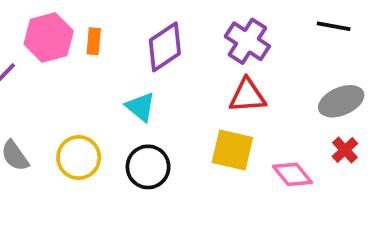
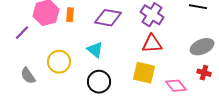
purple diamond: (165, 47) -> (108, 18), turned 44
red cross: (345, 150) -> (204, 73), turned -32
yellow circle: (79, 158) -> (59, 62), moved

